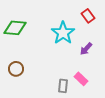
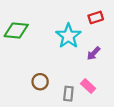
red rectangle: (88, 16) -> (96, 17), turned -72
brown circle: (16, 69) -> (40, 82), moved

